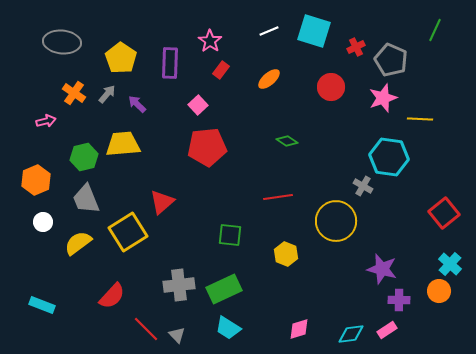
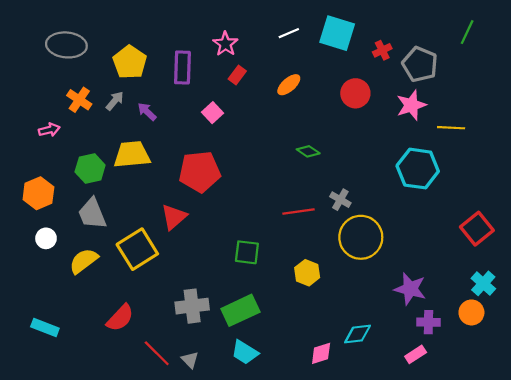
red pentagon: (207, 147) -> (200, 172), moved
gray cross: (363, 186) -> (340, 200), moved
cyan diamond: (351, 334) -> (358, 334), moved

